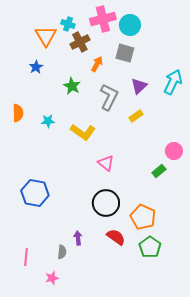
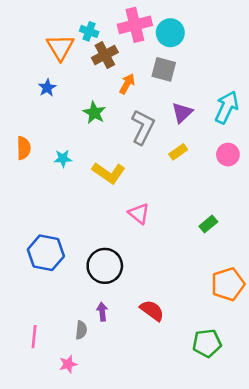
pink circle: (174, 151) -> (228, 155), moved
black circle: (106, 203) -> (105, 266), moved
orange pentagon: (143, 217) -> (228, 284), moved, turned 30
green pentagon: (150, 247) -> (207, 343), moved, turned 30

